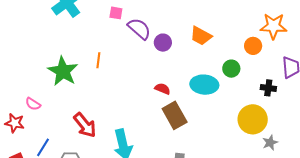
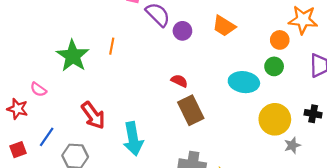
green circle: (231, 69) -> (274, 66), moved
cyan ellipse: (204, 85) -> (244, 82), moved
black cross: (268, 88) -> (313, 114), moved

